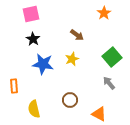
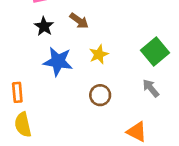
brown arrow: (77, 35) -> (79, 21), moved
brown circle: (70, 100) -> (100, 95), moved
yellow semicircle: (34, 109) -> (23, 125), moved

